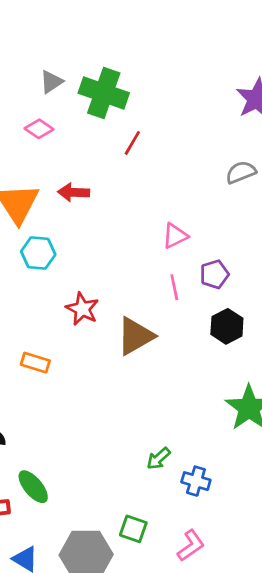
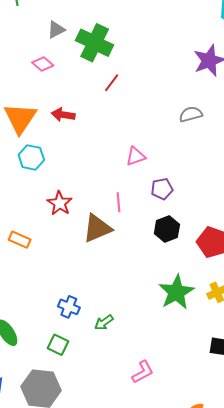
pink line: (174, 287) -> (118, 202), moved
blue cross: (196, 481) -> (69, 307), moved
green square: (133, 529) -> (58, 345), moved
pink L-shape: (191, 546) -> (143, 372), moved

